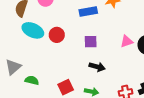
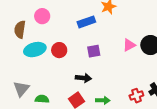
cyan ellipse: (33, 30) -> (35, 50), turned -30
black arrow: (97, 67) -> (83, 78), moved

